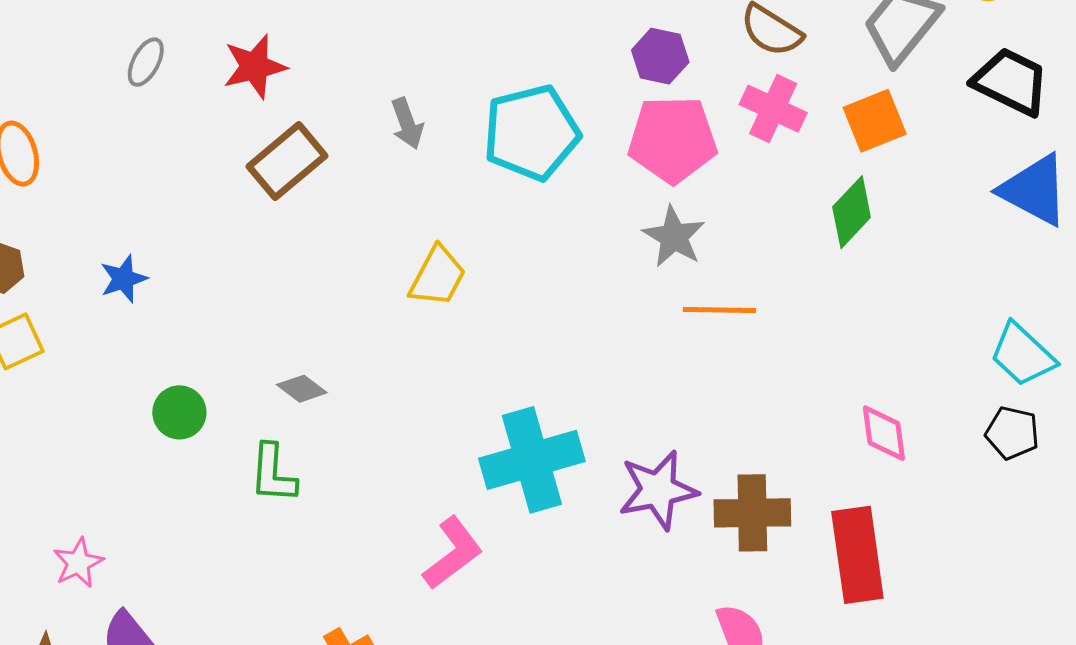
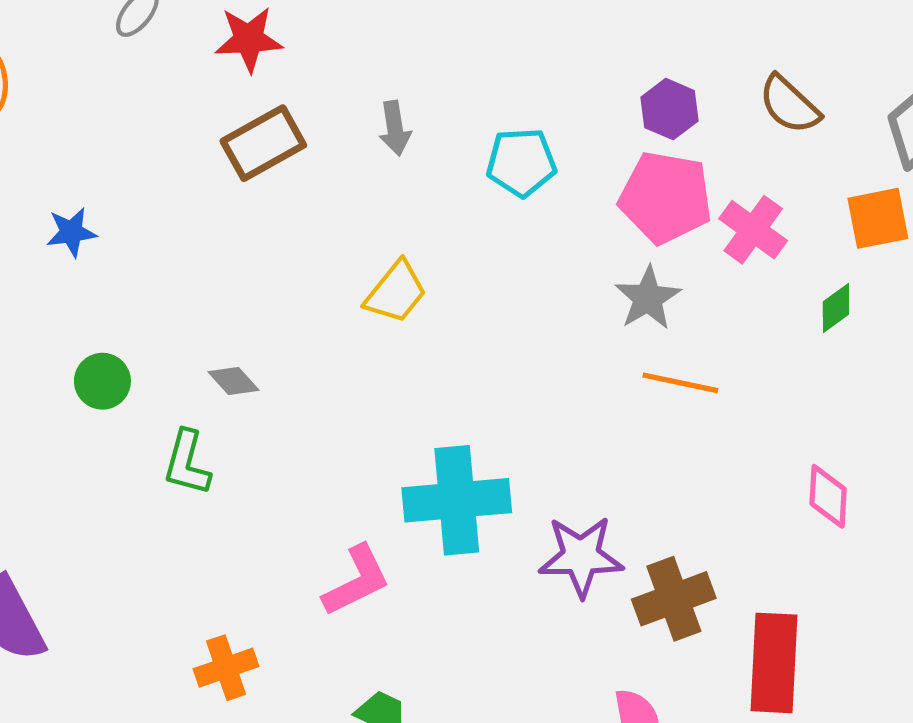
pink cross: (773, 109) -> (753, 230), moved
cyan pentagon: (531, 133) -> (521, 162), size x0.7
green diamond: (852, 212) -> (836, 308), size x0.7
pink diamond: (884, 433) -> (828, 496), moved
brown cross: (752, 513) -> (674, 599), turned -30

